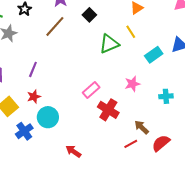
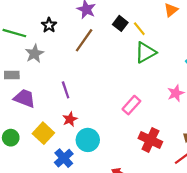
yellow line: (131, 32) -> (139, 29), moved
purple line: (33, 69) -> (66, 90), turned -35
red cross: (108, 110) -> (150, 140), moved

